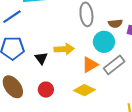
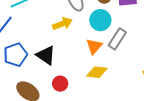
yellow arrow: (64, 49) -> (62, 24), moved
black triangle: (41, 58) -> (46, 55), size x1.5

